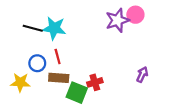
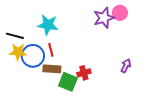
black line: (33, 28) -> (15, 36), moved
blue circle: (37, 63) -> (33, 56), size x1.5
yellow star: (20, 82) -> (18, 52), moved

